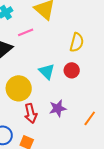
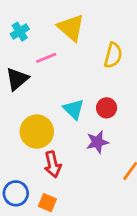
yellow semicircle: (77, 42) -> (113, 55), moved
purple star: (58, 108) -> (97, 142), moved

